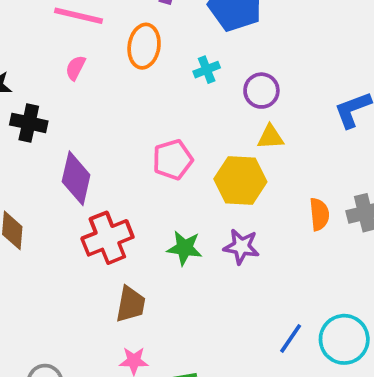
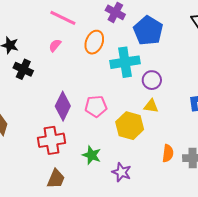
cyan cross: (207, 70) -> (125, 62), size x2.0
purple diamond: (76, 178) -> (63, 106), moved
purple star: (241, 247) -> (121, 172), moved

